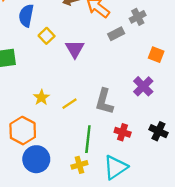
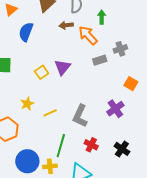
yellow square: (47, 36) -> (42, 72), moved
blue circle: (36, 159) -> (27, 161), moved

